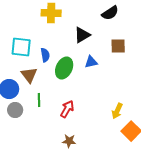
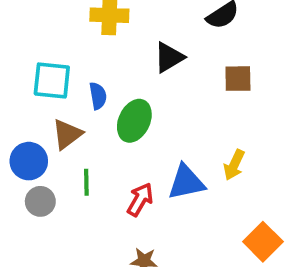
blue triangle: (91, 62) -> (186, 182), moved, size x1.5
brown triangle: (29, 75) -> (67, 134), turned 30
yellow arrow: (117, 111) -> (234, 165), moved

